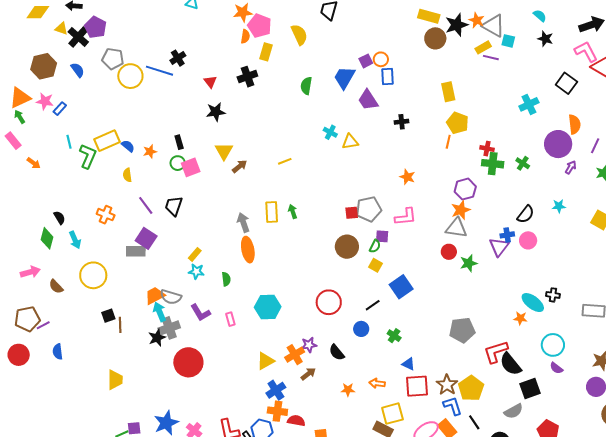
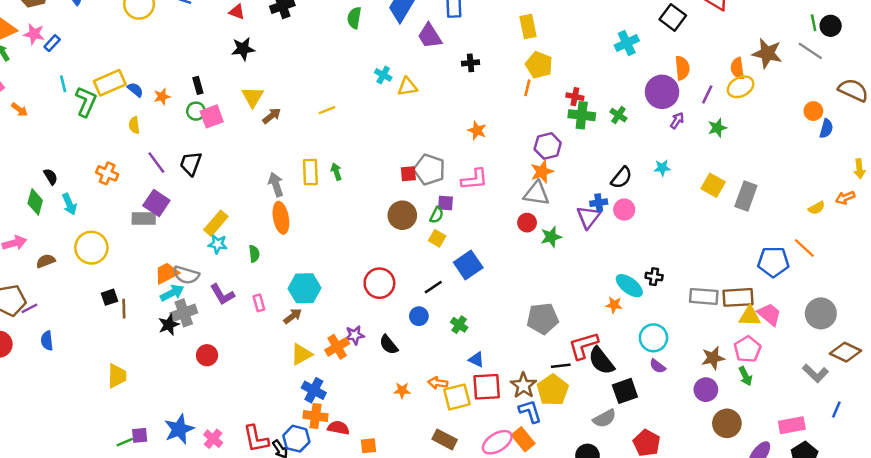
red triangle: (210, 82) -> (237, 12), turned -32
gray pentagon: (369, 209) -> (429, 169), turned 30
yellow rectangle: (195, 254) -> (216, 223), size x1.5
brown semicircle: (56, 287) -> (46, 261), turned 112
cyan arrow: (160, 312) -> (172, 293), turned 84
red circle: (188, 362) -> (207, 355), size x0.6
brown arrow: (308, 374) -> (293, 316), moved
blue cross: (276, 390) -> (314, 390), turned -30
yellow square: (392, 414) -> (457, 397), moved
black line: (474, 422) -> (561, 366), moved, turned -63

